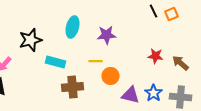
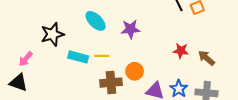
cyan ellipse: (72, 27) -> (96, 21), turned -60
yellow line: (96, 61) -> (102, 56), moved
brown cross: (72, 87) -> (111, 83), moved

